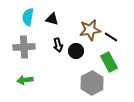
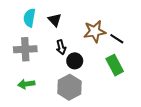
black triangle: (52, 19) -> (55, 20), turned 32
black circle: (76, 51) -> (75, 61), moved
gray hexagon: (92, 83) -> (69, 87), moved

